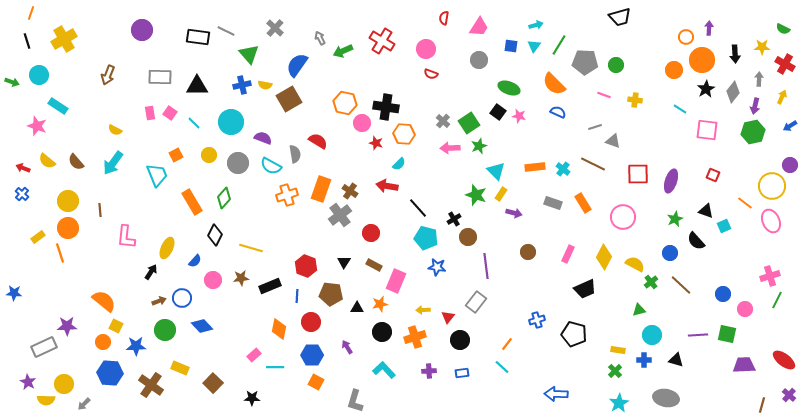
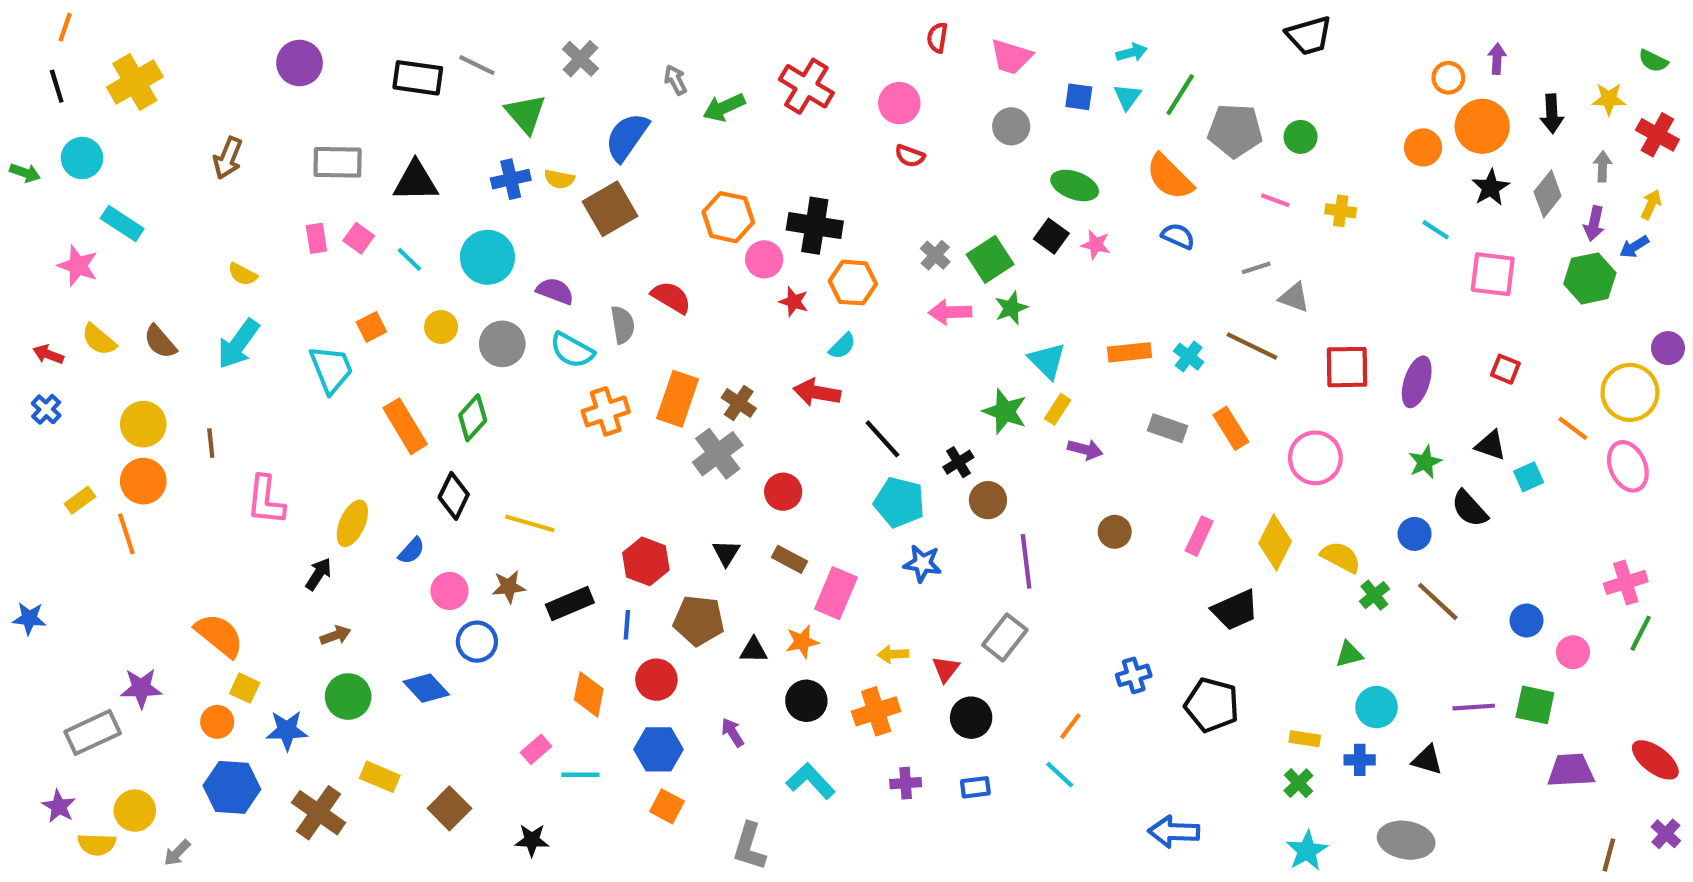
pink trapezoid: (479, 27) -> (1011, 57), turned 75
blue arrow: (790, 126) -> (1634, 247), moved
blue circle: (182, 298) -> (477, 642), moved

